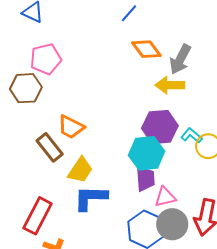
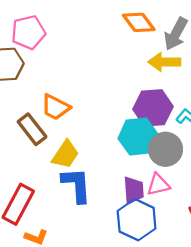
purple trapezoid: (145, 179) -> (134, 190), moved
blue L-shape: (91, 198) -> (76, 185), turned 84
gray circle: (172, 224) -> (165, 149), moved

